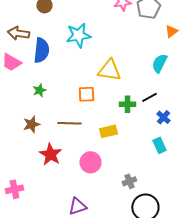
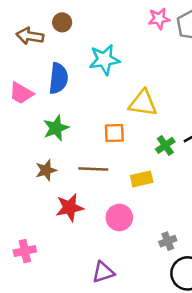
brown arrow: (18, 33) -> (30, 36), moved
green star: (39, 90) -> (56, 128), size x1.5
green cross: (127, 104) -> (165, 145), turned -35
red star: (50, 154) -> (70, 208), turned 30

